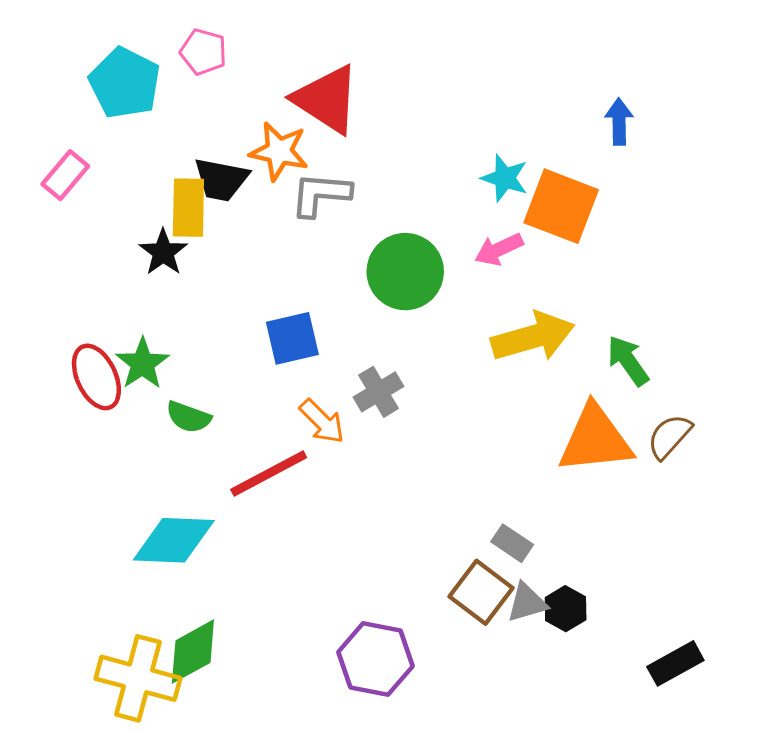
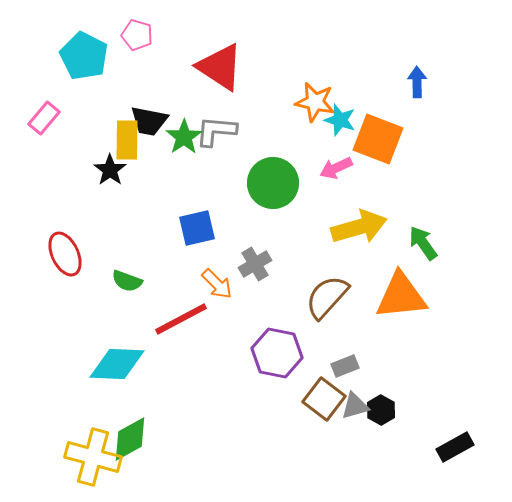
orange star: (279, 151) -> (315, 102), moved
green star: (142, 364) -> (184, 137), moved
brown semicircle: (669, 436) -> (327, 297), moved, size x1.4
gray rectangle: (512, 543) -> (345, 366), turned -56
purple hexagon: (376, 659) -> (277, 353), moved

